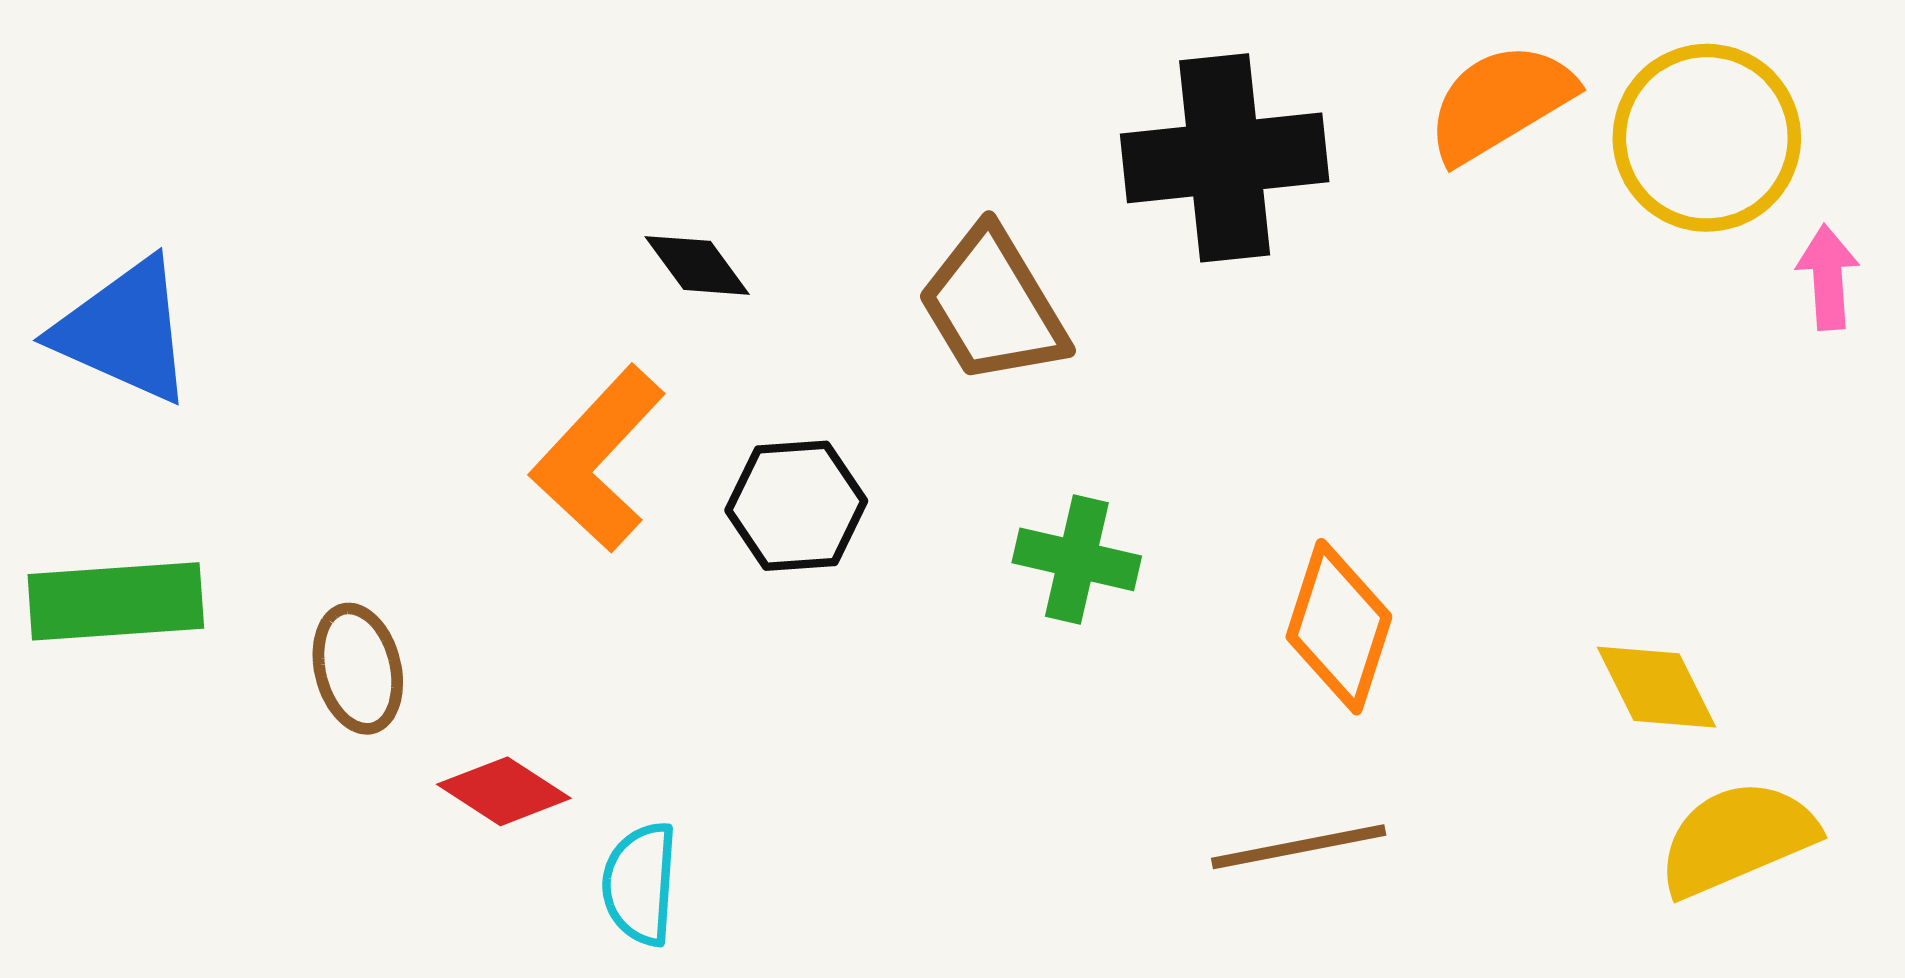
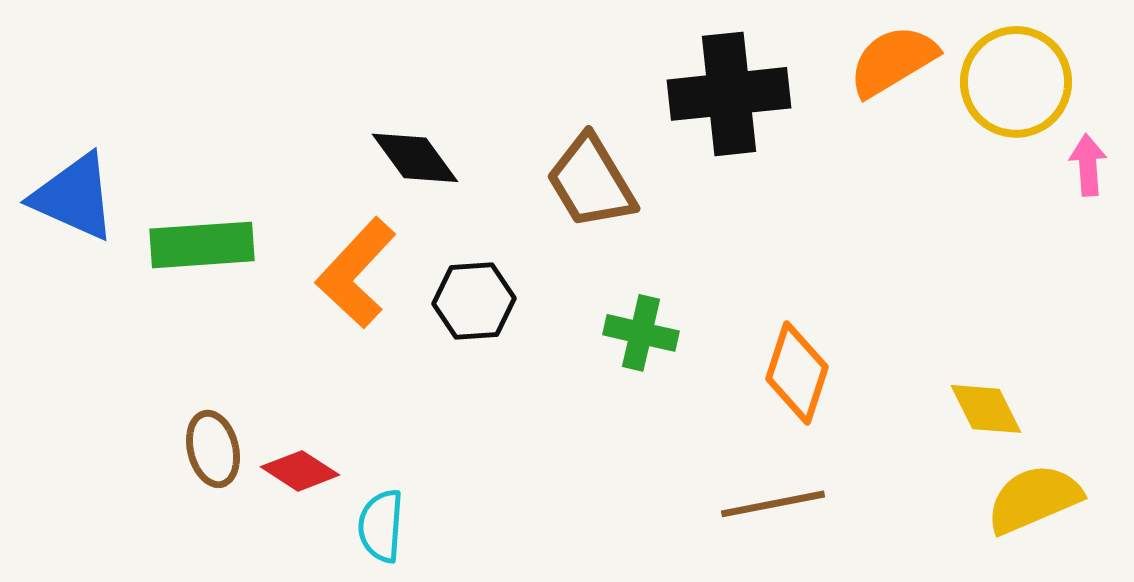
black diamond: (697, 265) -> (415, 158), size x1.4
green rectangle: (116, 601) -> (202, 245), moved
brown ellipse: (358, 669) -> (213, 449), moved

